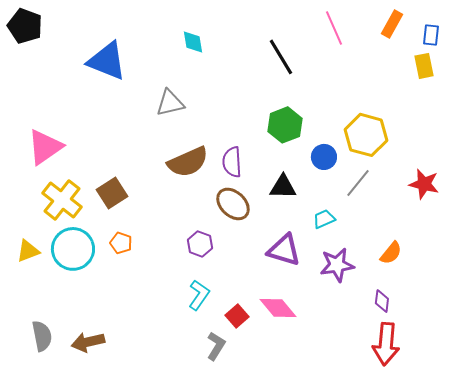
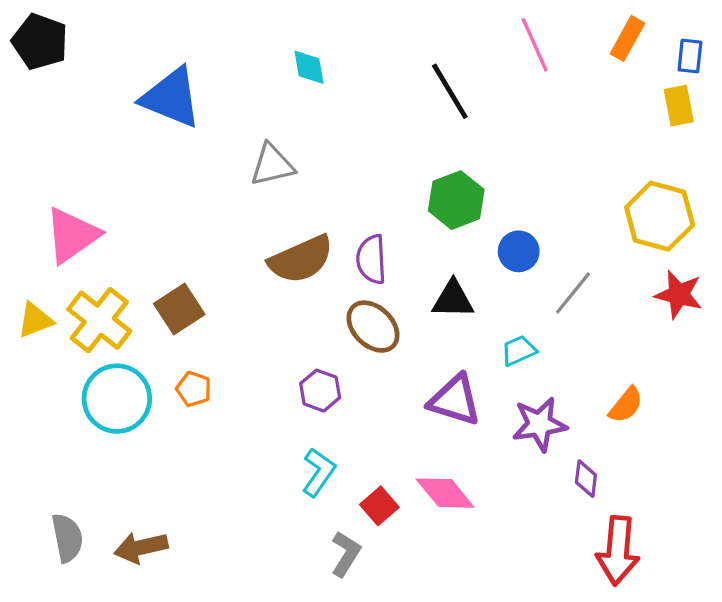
yellow hexagon: (366, 135) -> (660, 216), moved
yellow triangle: (28, 251) -> (35, 320), moved
purple diamond: (382, 301) -> (586, 479), moved

